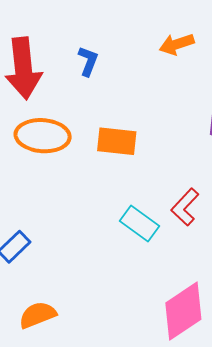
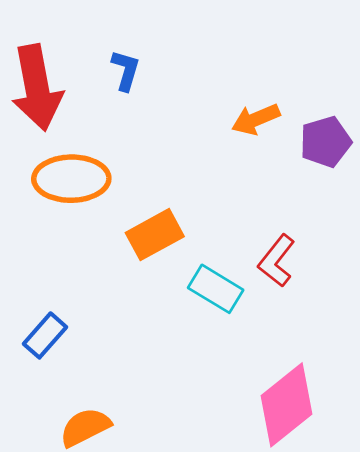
orange arrow: (177, 44) -> (256, 119), moved
orange rectangle: (117, 141) -> (155, 235), moved, turned -30

